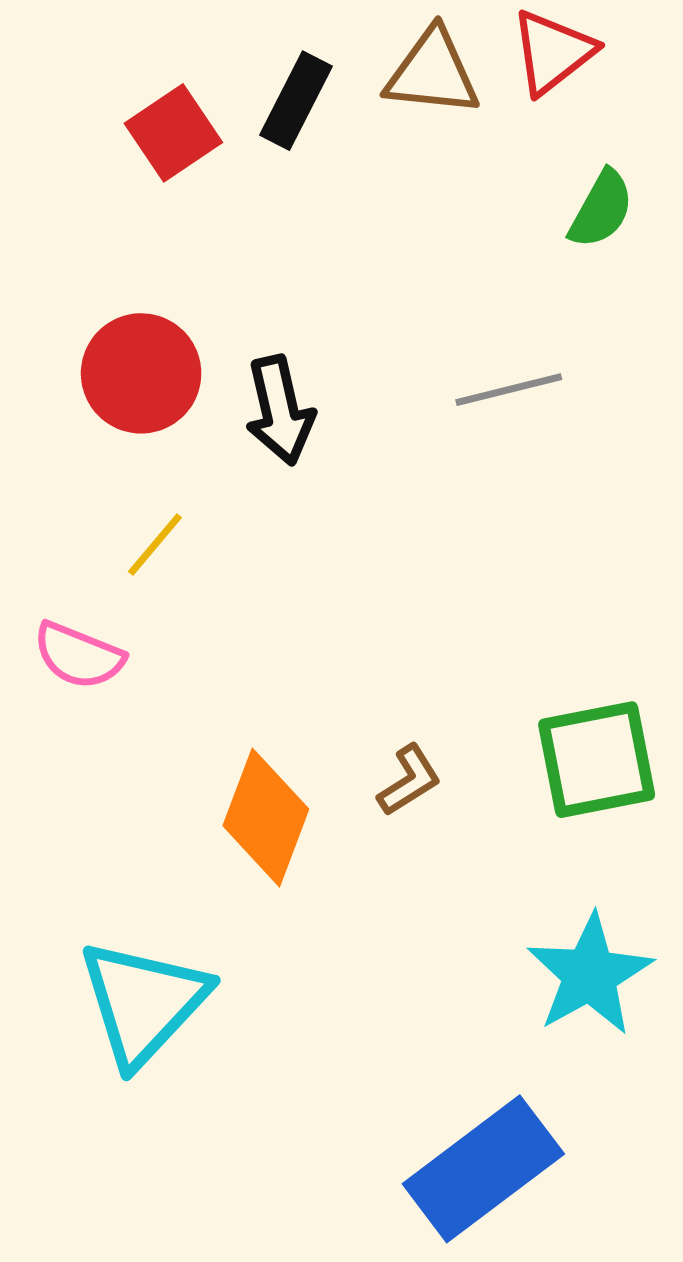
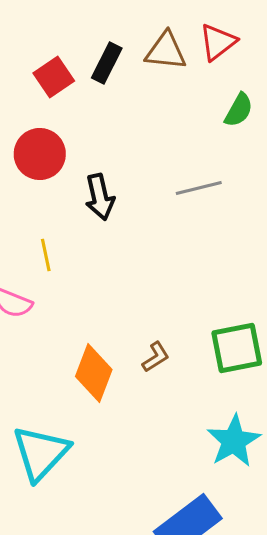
red circle: (141, 373) -> (40, 154), moved
yellow line: (155, 545) -> (46, 255), turned -52

